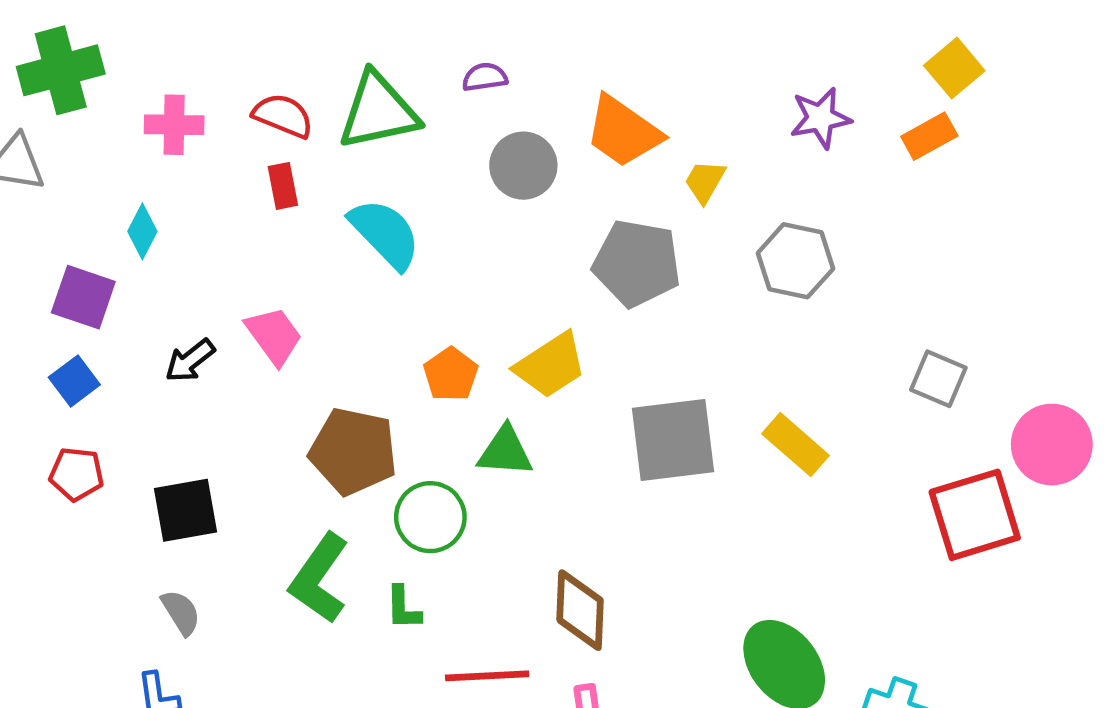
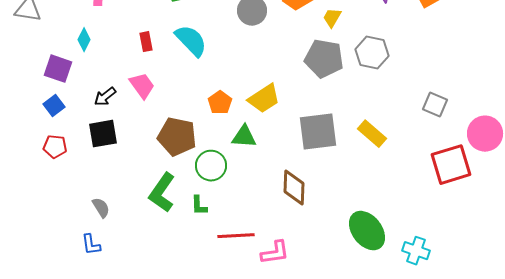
red rectangle: (283, 186) -> (146, 42), moved
gray pentagon: (637, 263) -> (324, 59), moved
black square: (185, 510) -> (103, 134), moved
brown diamond: (580, 610) -> (294, 188), moved

